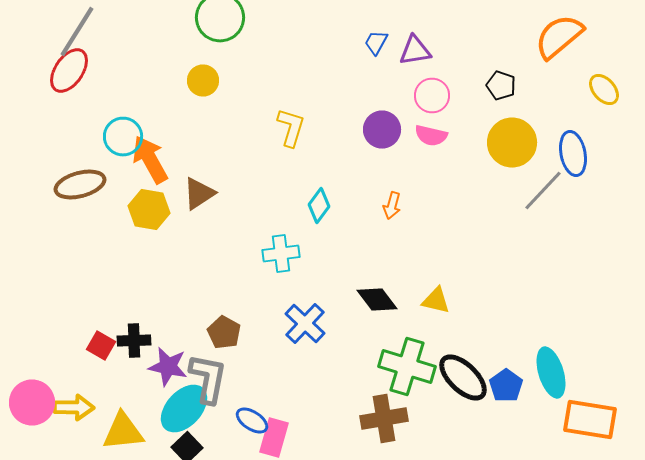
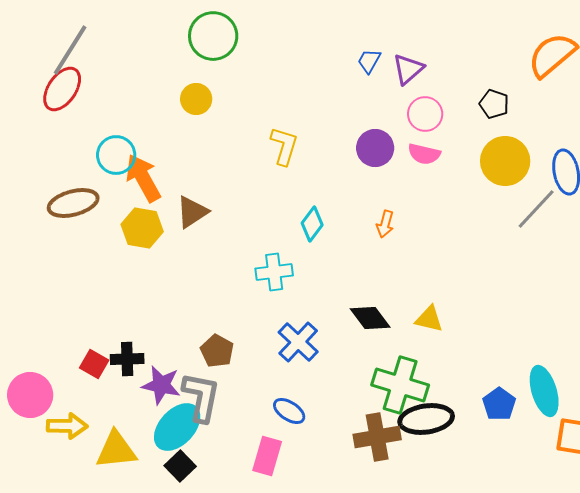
purple triangle: (415, 50) -> (408, 69), turned -32
black ellipse: (463, 378) -> (426, 419), moved, turned -52
pink circle: (32, 402) -> (30, 395), moved
blue ellipse: (252, 420) -> (289, 411), moved

